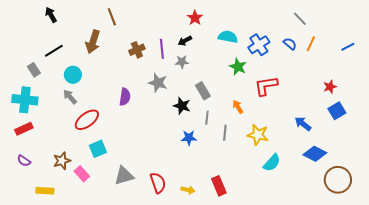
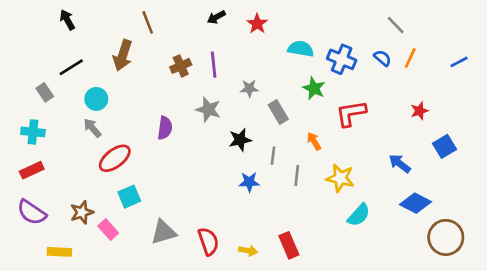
black arrow: (185, 41) -> (216, 17), moved
blue cross: (259, 45) -> (342, 59), turned -35
gray star: (182, 62) -> (249, 88), moved
red star: (330, 87) -> (419, 111), moved
gray rectangle: (203, 91) -> (278, 112), moved
cyan cross: (25, 100) -> (33, 132), size x0.7
black star: (182, 106) -> (240, 140), turned -30
purple semicircle: (24, 161) -> (32, 212), size x1.6

